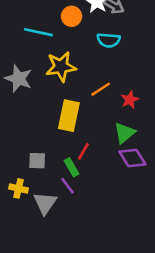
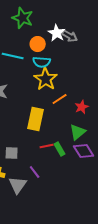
cyan semicircle: (109, 40) -> (42, 62), moved
yellow star: (61, 67) -> (46, 79), moved, turned -30
red line: (83, 151) -> (47, 146), turned 48
green rectangle: (72, 167) -> (60, 149), moved

